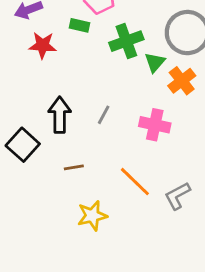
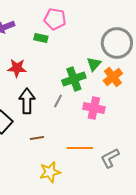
green cross: (126, 41) -> (74, 79), moved
red star: (43, 45) -> (17, 68), moved
orange line: (135, 182) -> (80, 148), turned -45

